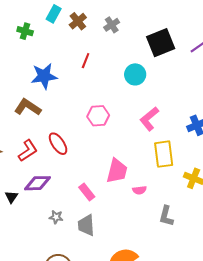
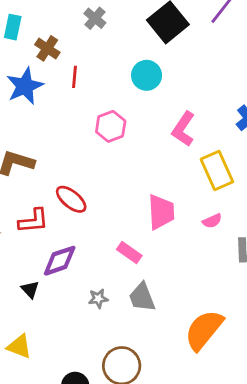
brown cross: (78, 21) -> (47, 48), moved
blue star: (44, 76) -> (25, 86), moved
pink hexagon: (98, 116) -> (111, 126), moved
red L-shape: (28, 151) -> (33, 221), turned 45
pink semicircle: (139, 190) -> (212, 221), moved

